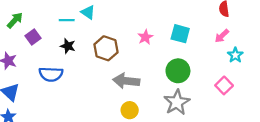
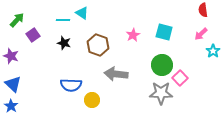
blue semicircle: (51, 74) -> (71, 85), moved
pink square: (224, 85) -> (180, 78), moved
gray star: (177, 102) -> (161, 93), turned 30
yellow circle: (130, 110) -> (92, 100), moved

